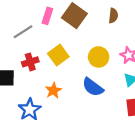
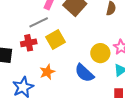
gray line: (23, 32) -> (39, 22), moved
yellow circle: (99, 57) -> (100, 53), moved

